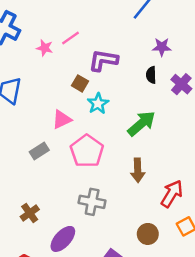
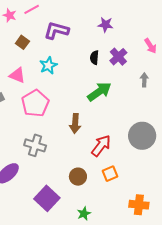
black semicircle: (151, 75) -> (94, 58), moved
brown square: (80, 83) -> (22, 42), moved
pink triangle: (62, 119) -> (17, 75), turned 42
green arrow: (141, 124) -> (99, 92), moved

